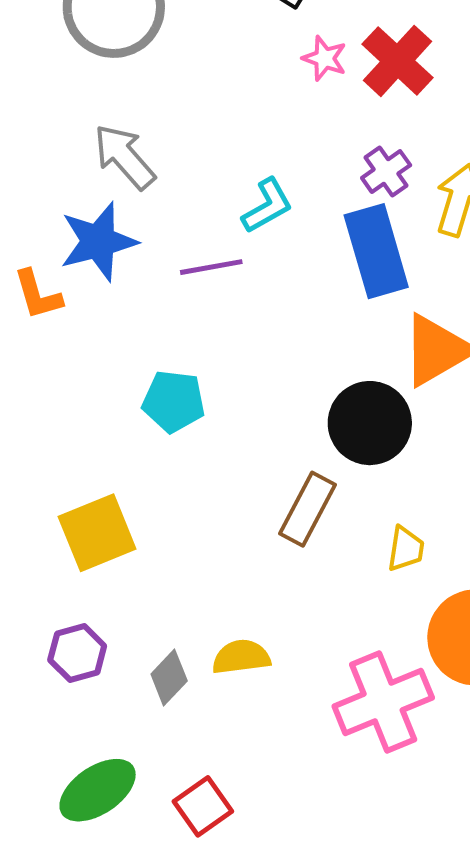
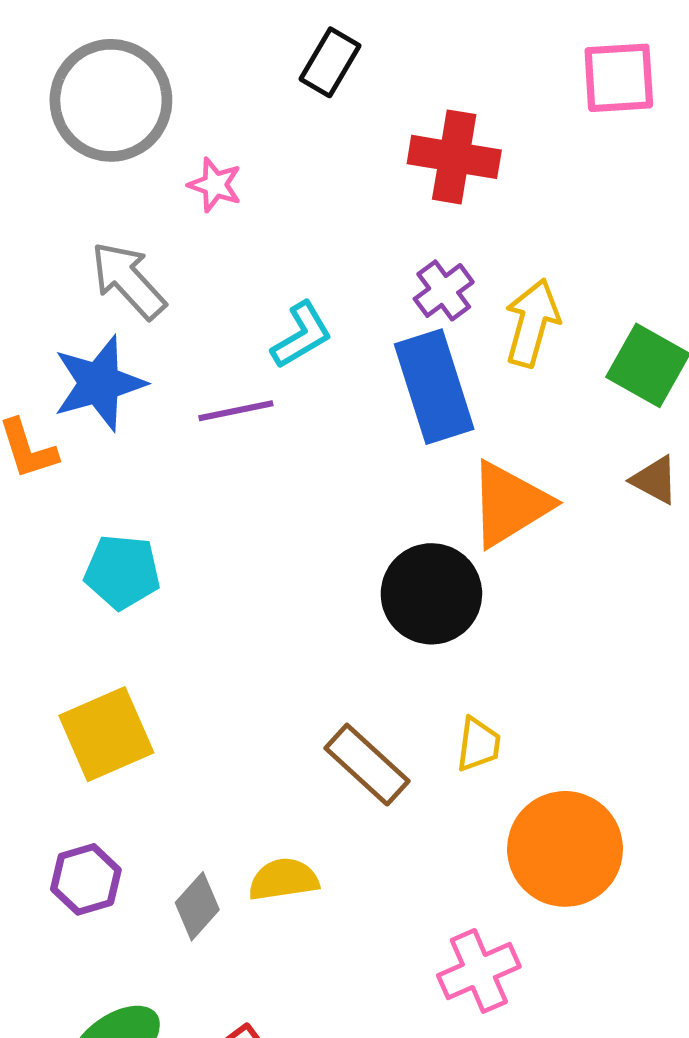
pink star: (325, 58) -> (215, 185), moved
red cross: (398, 61) -> (454, 157), turned -32
cyan pentagon: (174, 401) -> (122, 572), moved
brown rectangle: (308, 509) -> (367, 765), moved, turned -74
pink cross: (383, 702) -> (479, 971), moved, size x0.7

